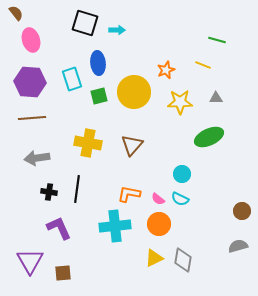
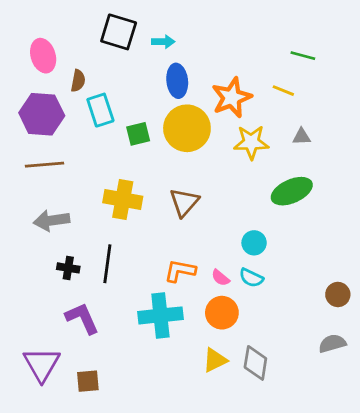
brown semicircle: (16, 13) -> (78, 81), moved, turned 49
blue ellipse: (98, 63) -> (177, 81), moved
orange star: (166, 70) -> (232, 98), size x1.6

